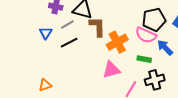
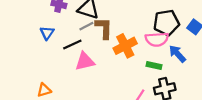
gray line: (67, 25) -> (86, 26), moved
pink semicircle: (146, 35) -> (157, 39), turned -30
pink triangle: (111, 70) -> (85, 61), moved

